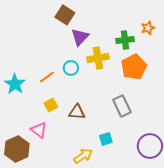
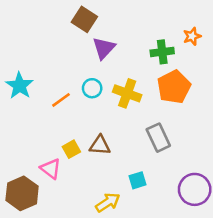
yellow cross: (98, 58) -> (127, 93), moved, turned 30
cyan star: (15, 84) -> (19, 86), moved
yellow square: (51, 105) -> (71, 149), moved

